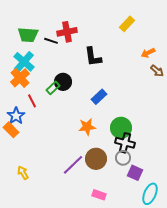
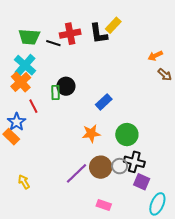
yellow rectangle: (127, 24) -> (113, 25), moved
black L-shape: (93, 57) -> (99, 34), moved
green rectangle: (53, 88) -> (55, 92), turned -48
black cross: (125, 143) -> (134, 162), moved
gray circle: (123, 158) -> (120, 166), moved

